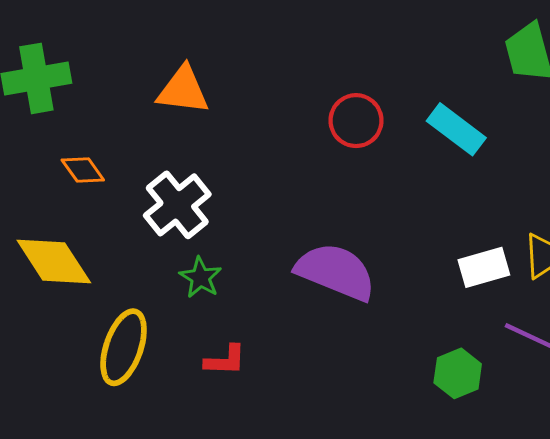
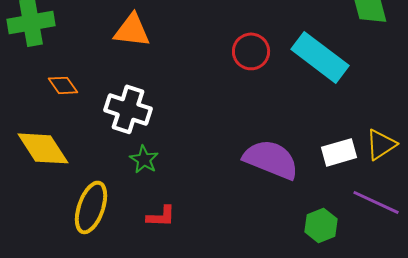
cyan rectangle: (456, 129) -> (320, 57), size x1.4
white cross: (177, 205) -> (128, 109), turned -33
purple semicircle: (336, 272) -> (271, 159), moved

